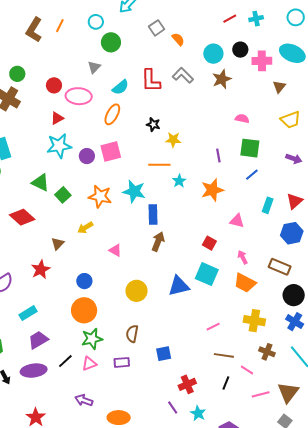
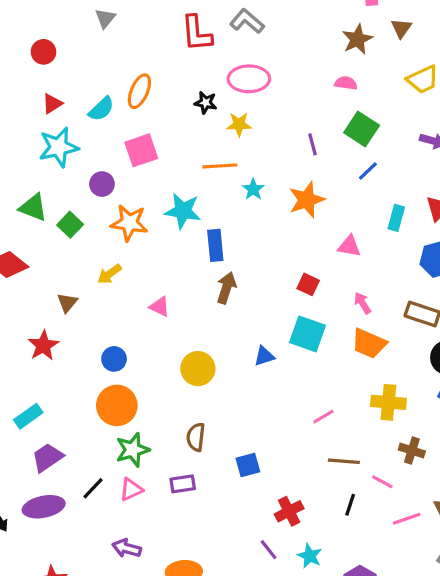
brown star: (222, 79) -> (357, 39), moved
cyan semicircle: (120, 87) -> (101, 109), moved
pink ellipse: (79, 96) -> (249, 79), moved
green square: (250, 148) -> (362, 129), turned 30
purple circle: (87, 156) -> (102, 184), moved
blue triangle: (179, 286) -> (264, 356), size x0.6

